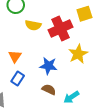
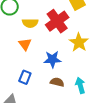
orange triangle: (15, 56) -> (25, 44), moved
cyan arrow: (71, 97) -> (80, 85), turned 119

